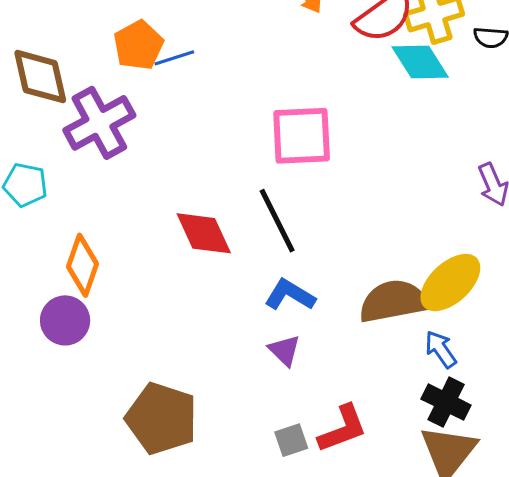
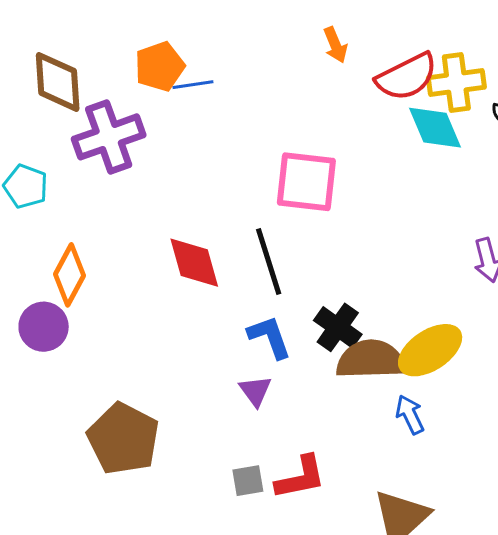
blue L-shape: (290, 295) -> (270, 337), turned 30
black cross: (446, 402) -> (338, 327), moved

